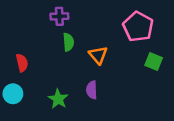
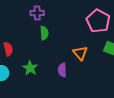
orange triangle: (98, 55) -> (80, 53), moved
green star: (58, 99) -> (30, 68), moved

